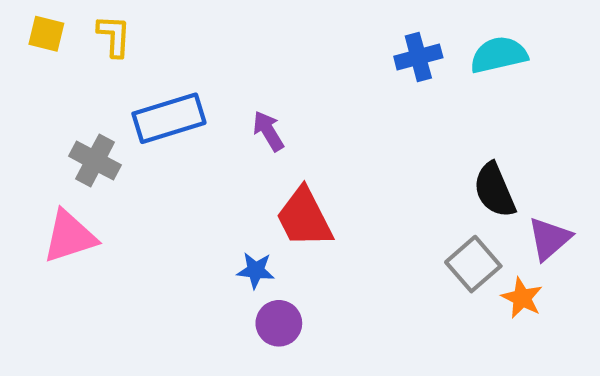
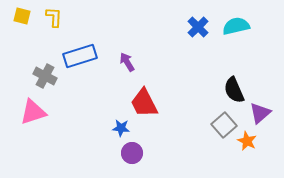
blue cross: (418, 57) -> (198, 27), turned -30

